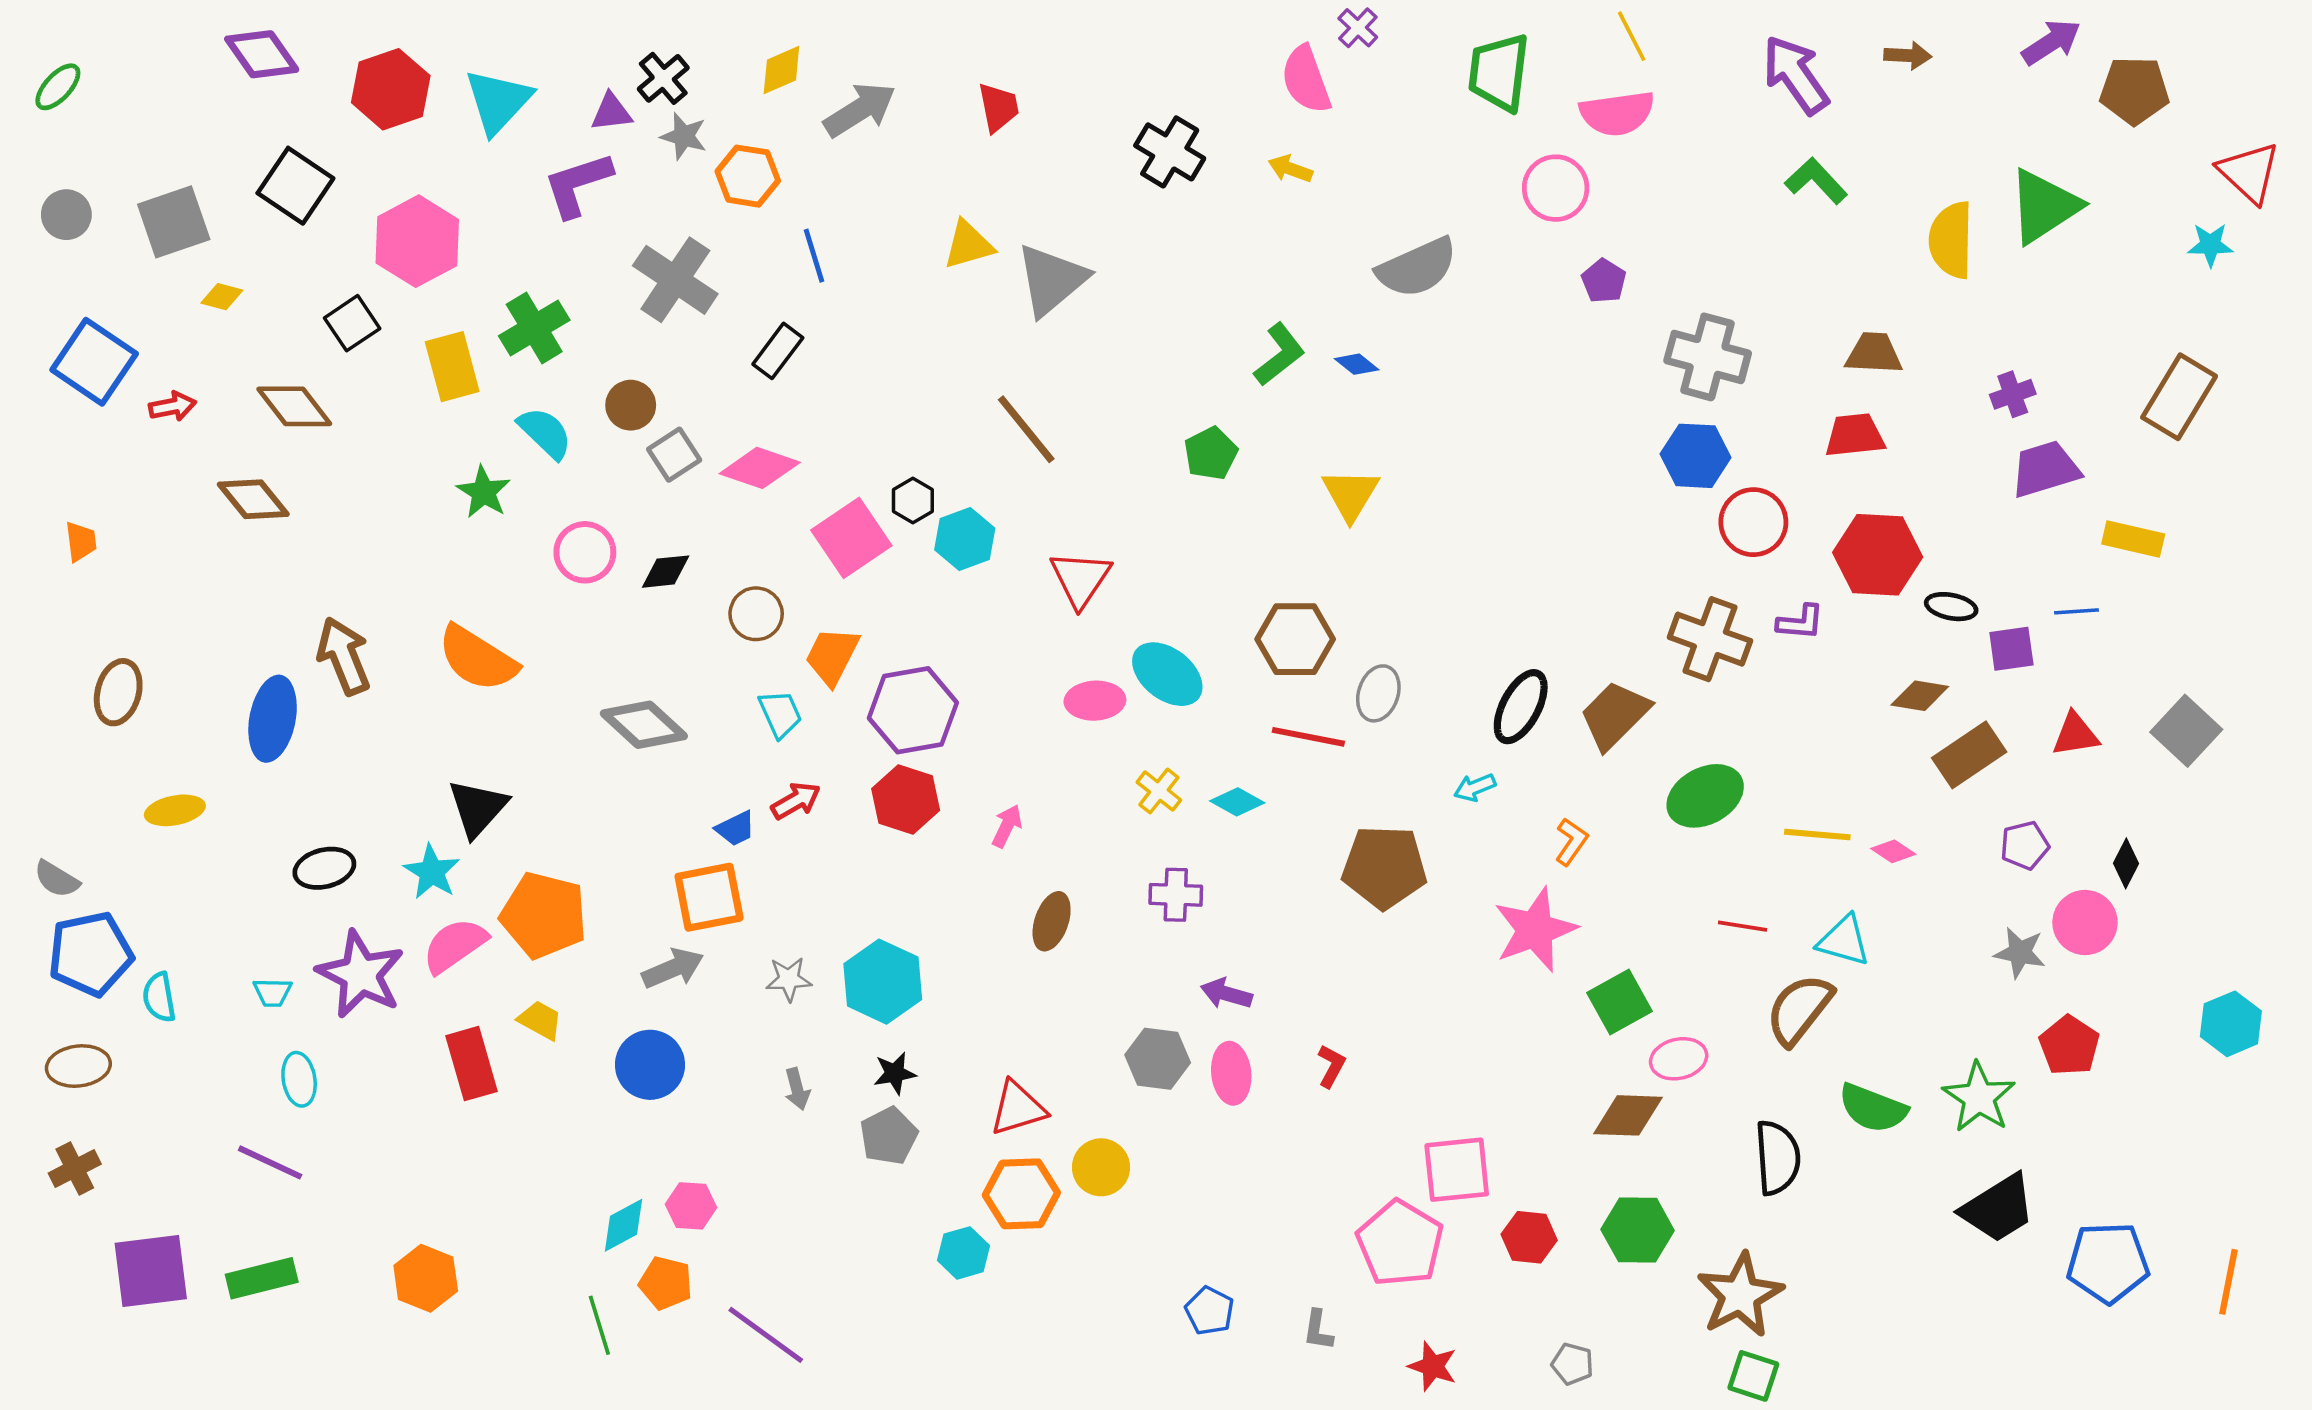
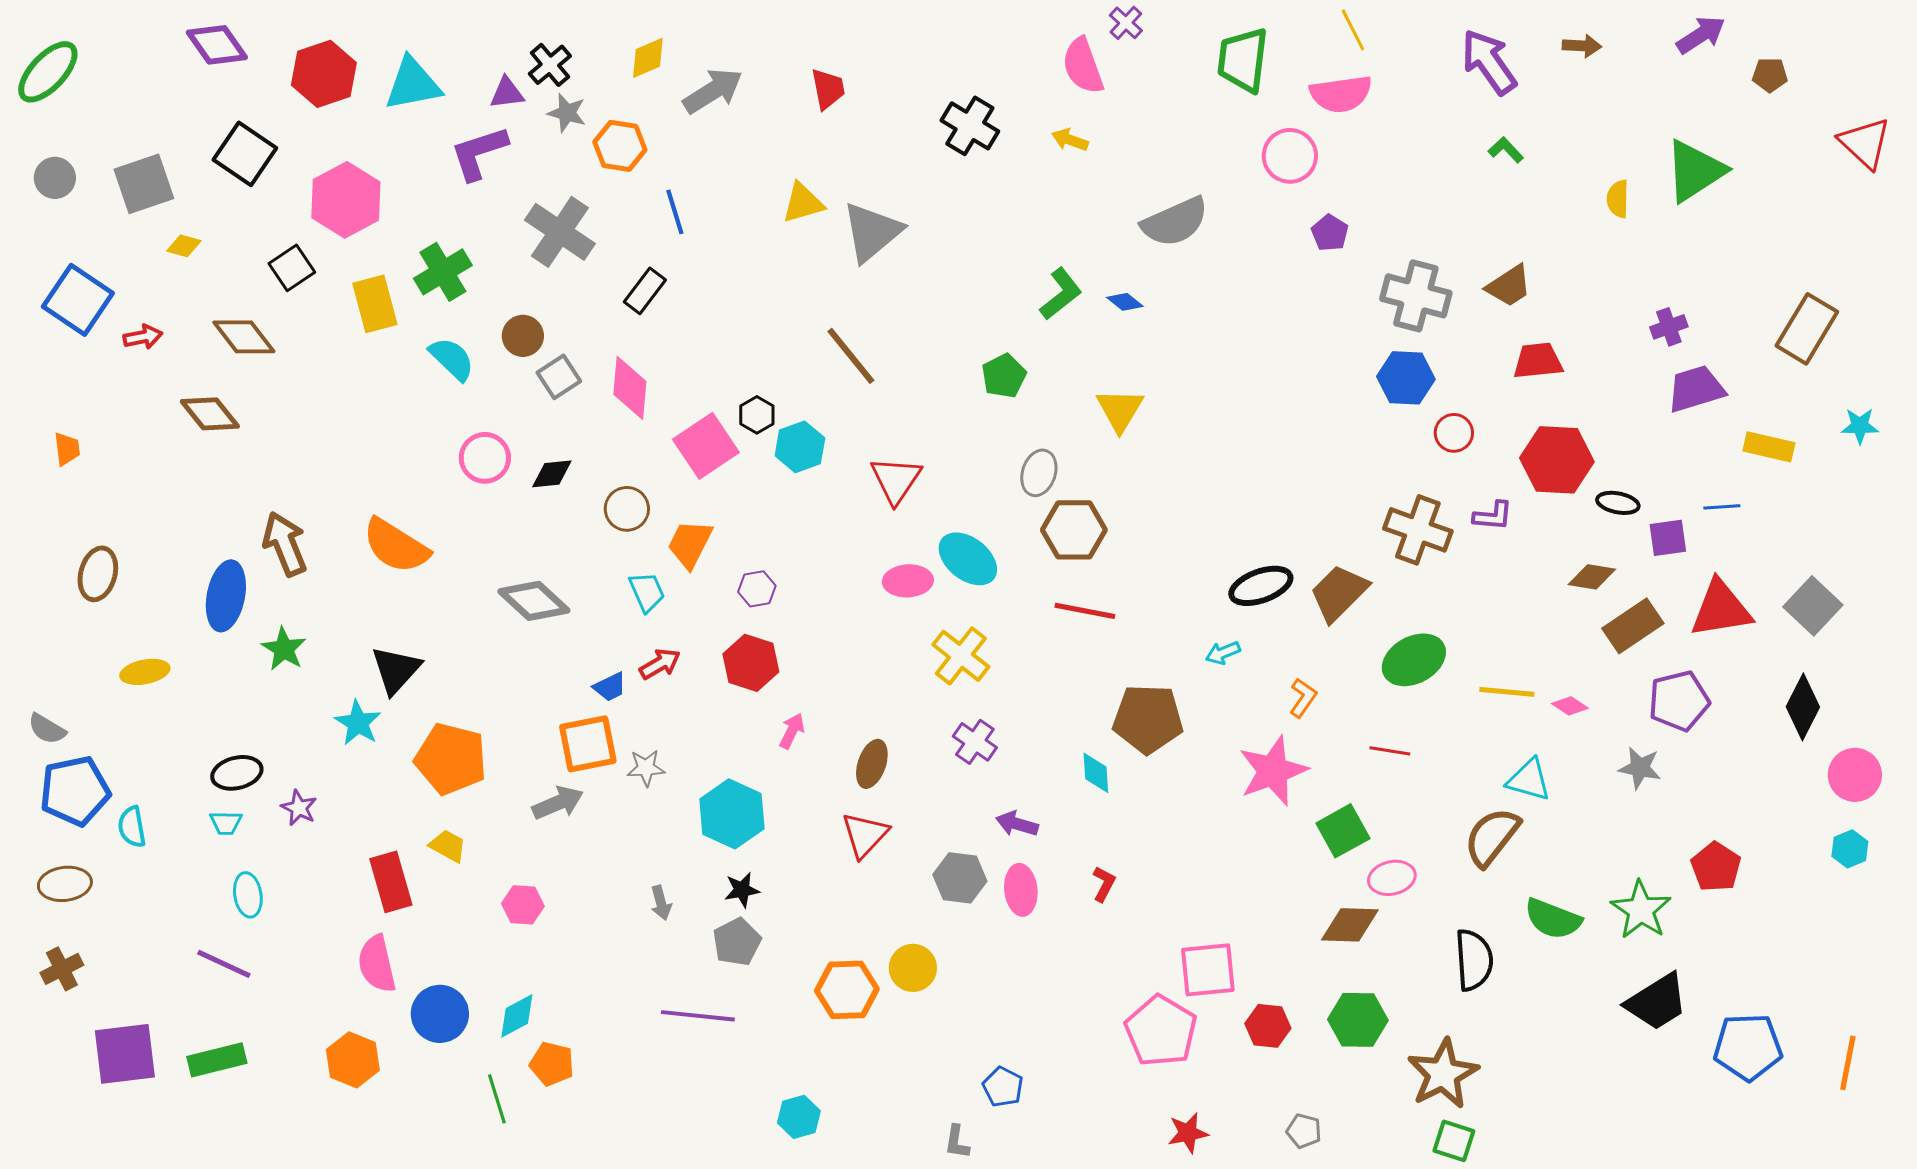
green ellipse: (58, 87) -> (48, 72), size x1.6
brown pentagon: (2134, 90) -> (1770, 75), size x0.6
cyan triangle: (498, 101) -> (413, 84), turned 36
green L-shape: (1816, 181) -> (1506, 150), size x0.7
yellow semicircle: (1951, 240) -> (1618, 199), size x0.6
cyan star: (2210, 245) -> (1860, 426), moved
brown trapezoid: (1874, 353) -> (1509, 286), moved, turned 144
pink diamond: (760, 468) -> (630, 388), turned 76
green star: (484, 492) -> (284, 649), moved
red circle: (1753, 522) -> (1454, 433), size x0.7
gray ellipse: (1378, 693) -> (1039, 473), moved
black ellipse: (1521, 707) -> (1261, 586), turned 42
purple hexagon: (913, 710) -> (757, 589), size x0.5
red triangle: (2075, 734) -> (1721, 609), size x1.6
yellow cross: (1159, 791) -> (961, 656), size x1.5
cyan diamond: (1237, 802) -> (1096, 773), moved, turned 57
pink arrow: (1007, 826) -> (792, 731), moved
purple pentagon: (2025, 845) -> (1679, 701), size x1.5
black diamond: (2126, 863) -> (1803, 707), moved, size x1.6
black ellipse: (324, 868) -> (237, 773), moved
purple cross: (1176, 895) -> (975, 742), turned 33
pink circle: (2085, 923) -> (1855, 775), moved
red line: (1743, 926) -> (1390, 751), moved
pink semicircle: (455, 945) -> (377, 964), moved, turned -68
gray star: (2020, 953) -> (1640, 768), moved
purple star: (361, 974) -> (299, 808), size x0.5
gray star: (789, 979) -> (646, 768), moved
cyan hexagon: (2231, 1024) -> (1850, 849), size x0.7
blue circle: (650, 1065) -> (440, 1014), moved
red triangle: (1018, 1108) -> (865, 835), moved, turned -30
pink hexagon: (691, 1206) -> (523, 905), moved
cyan hexagon: (964, 1253) -> (799, 1117), moved
gray L-shape: (1318, 1330) -> (957, 1142), moved
purple line: (766, 1335) -> (698, 1016), moved, turned -30
red star: (1433, 1366) -> (1188, 1133), turned -30

